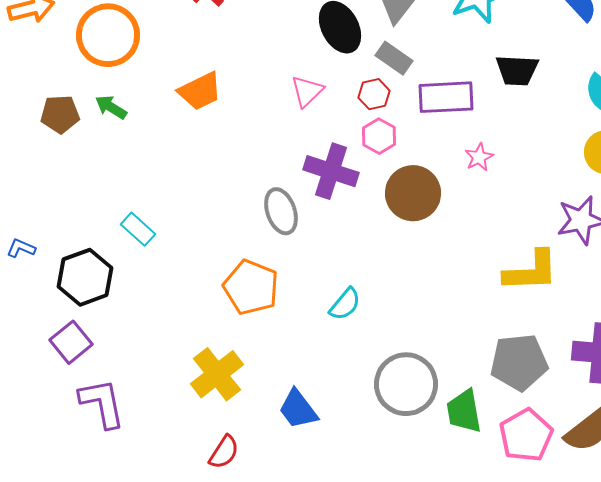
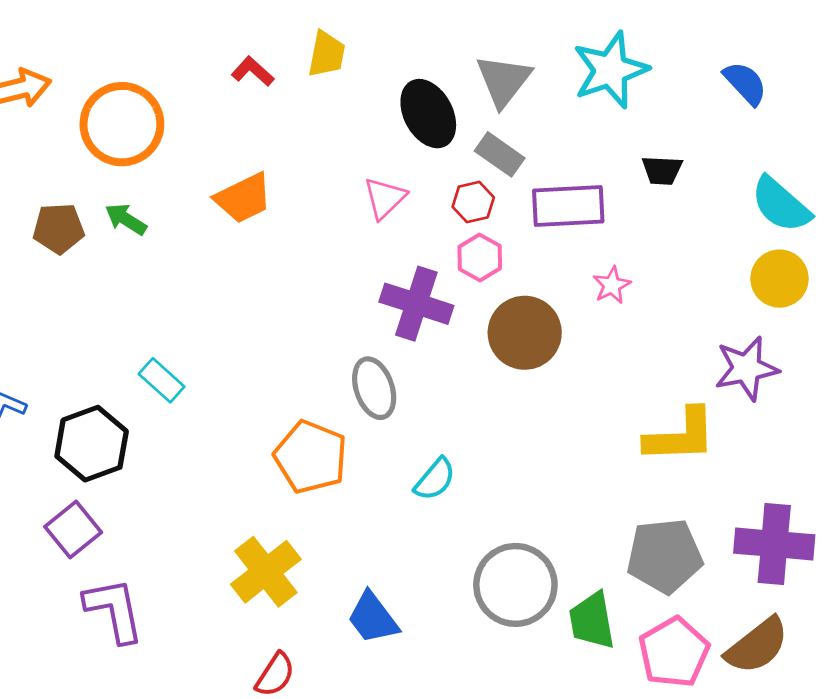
black trapezoid: (517, 70) -> (662, 170), size x0.7
gray ellipse: (281, 211) -> (374, 388), moved

